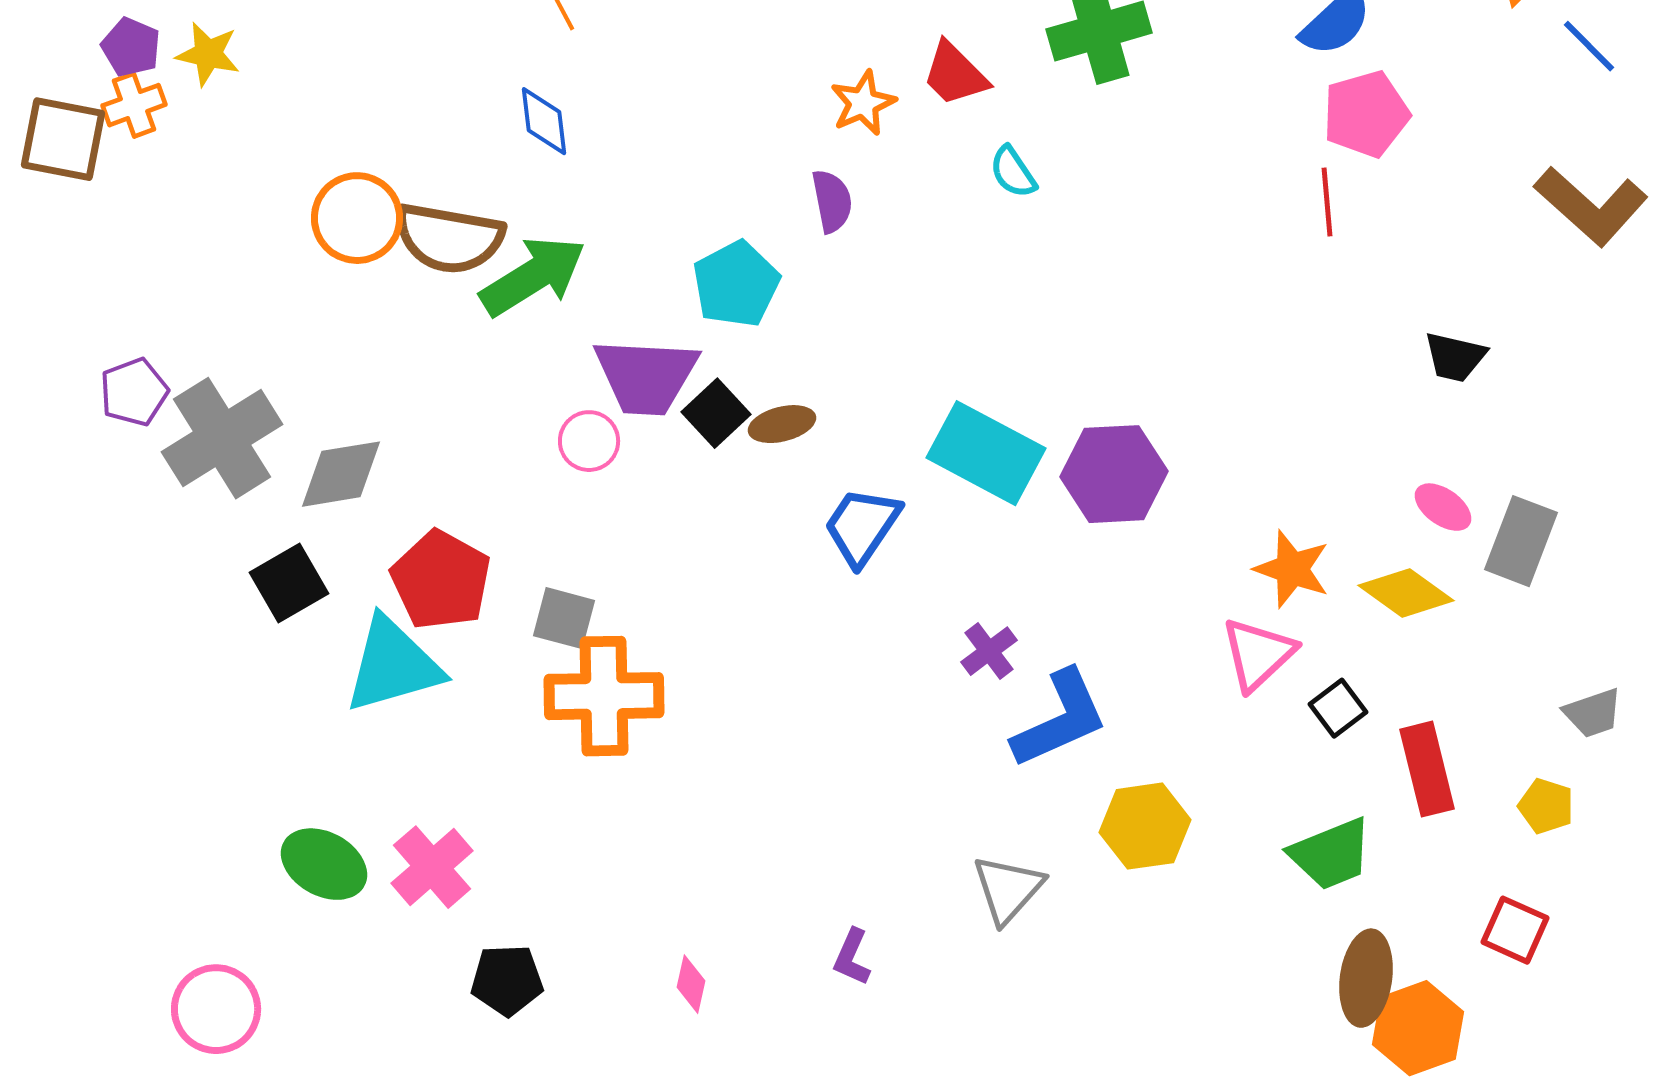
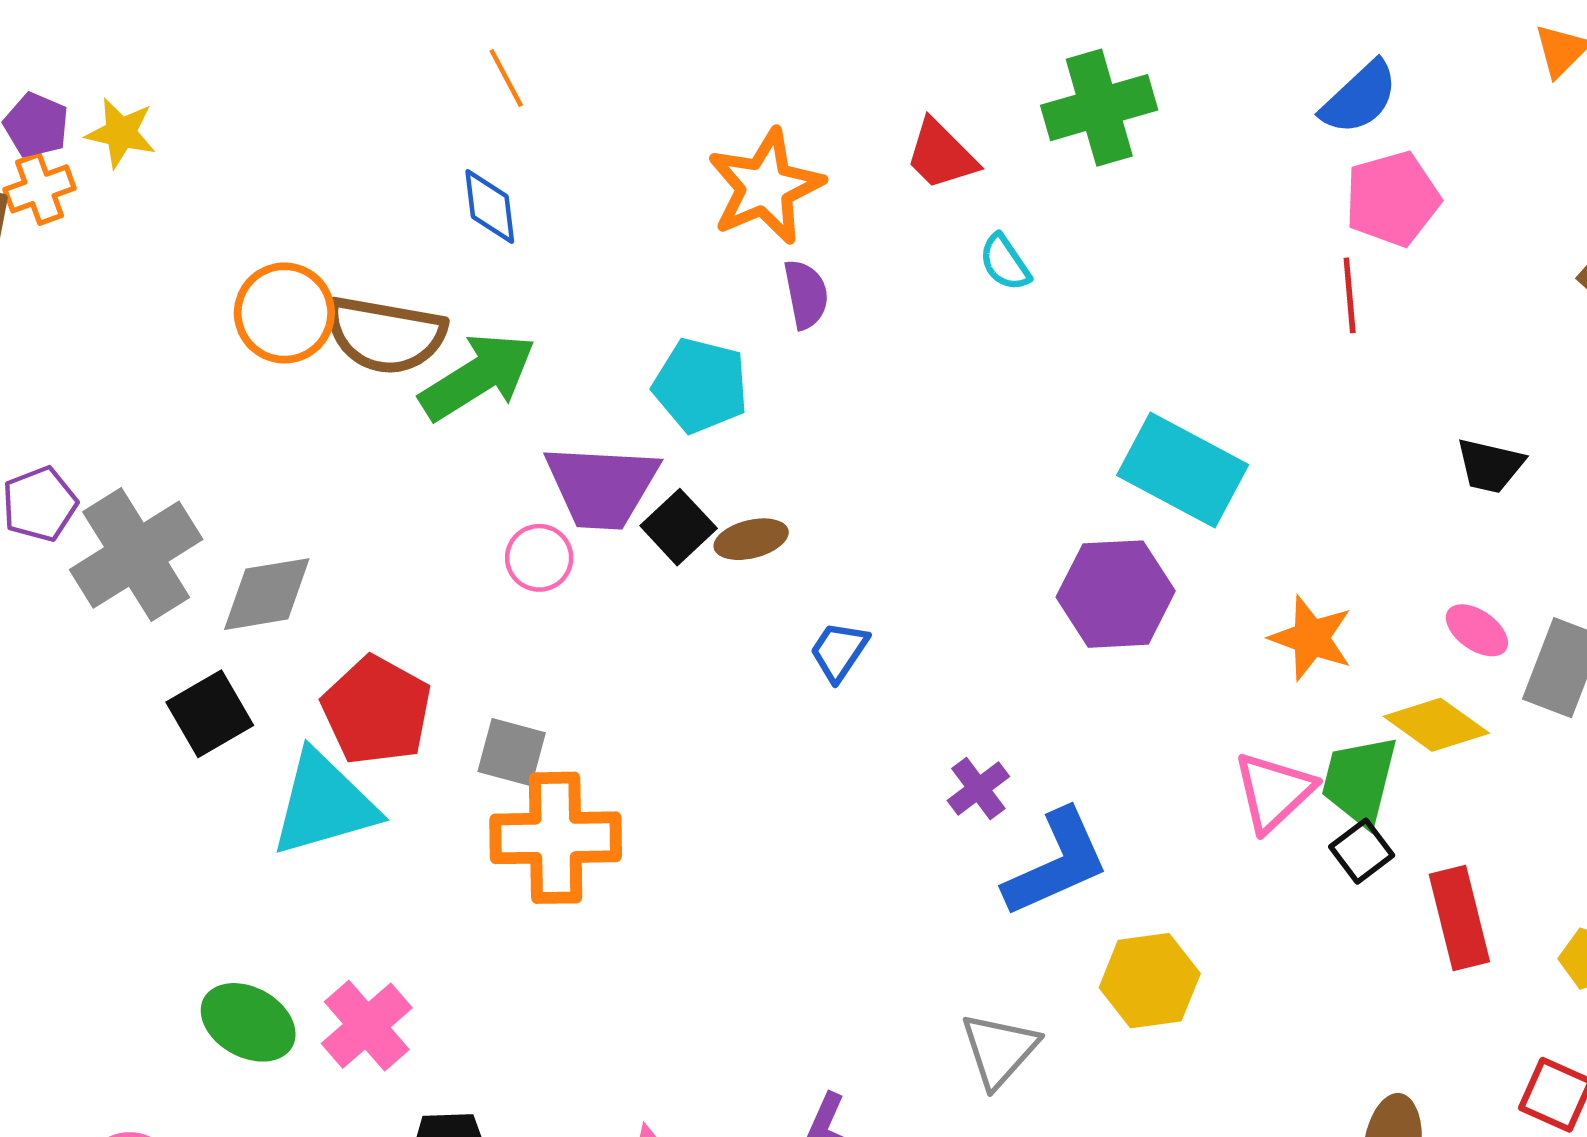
orange star: (863, 103) -> (765, 187), moved, size x1.6
cyan pentagon: (736, 284) -> (701, 385), turned -30
cyan rectangle: (986, 453) -> (1183, 470), moved
blue trapezoid: (862, 526) -> (839, 651), size x0.7
orange star: (1292, 569) -> (1311, 638), moved
green trapezoid: (1331, 854) -> (1359, 781), moved, turned 126

